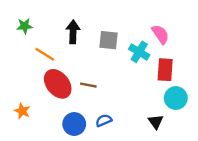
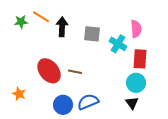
pink semicircle: (160, 34) -> (136, 29), turned 30
orange line: (45, 54) -> (41, 17), moved
cyan circle: (176, 98) -> (136, 83), moved
blue semicircle: (104, 120) -> (88, 102), size x1.5

